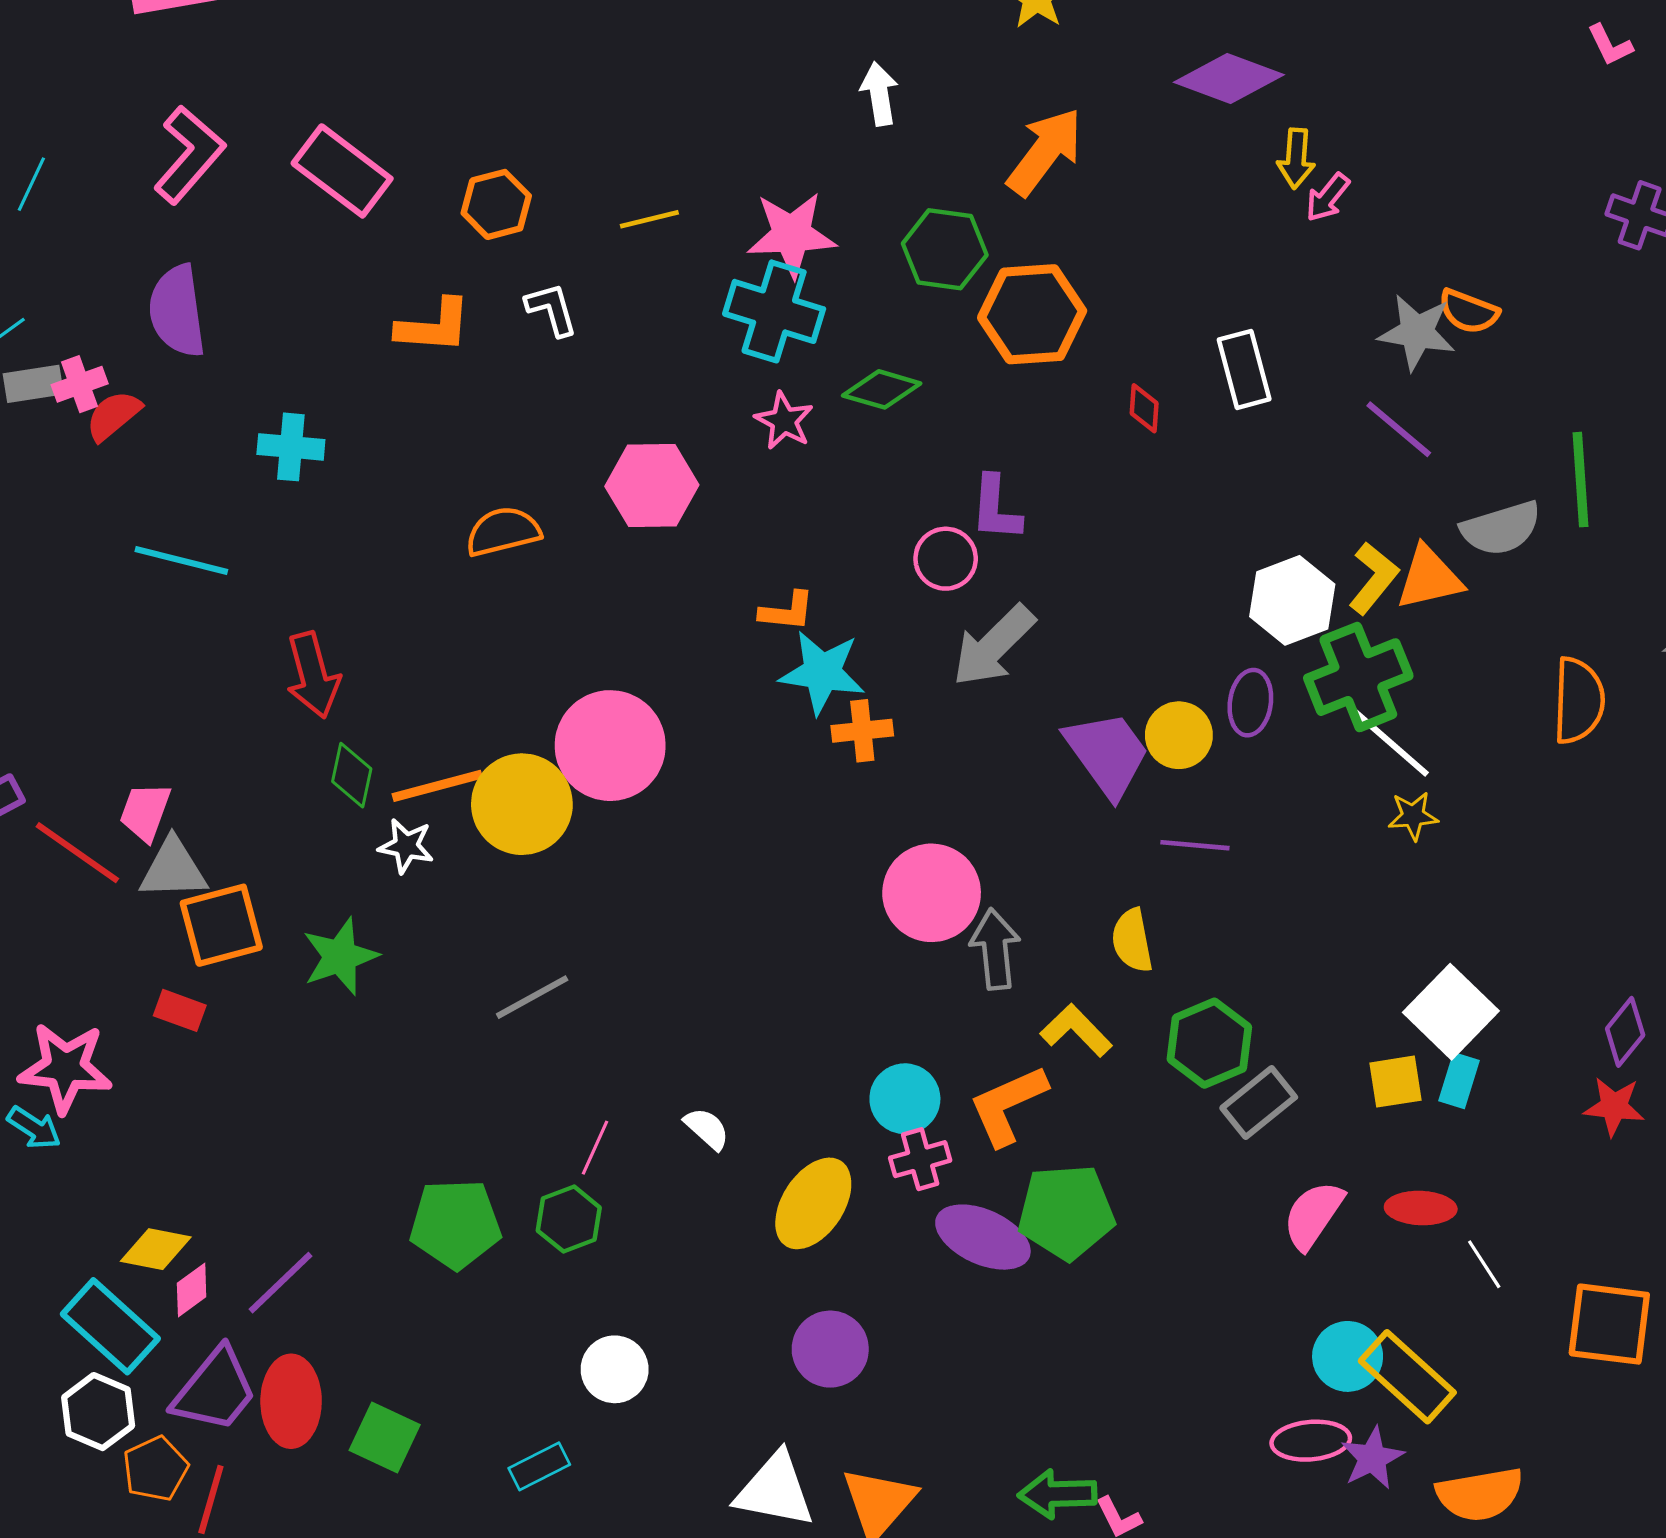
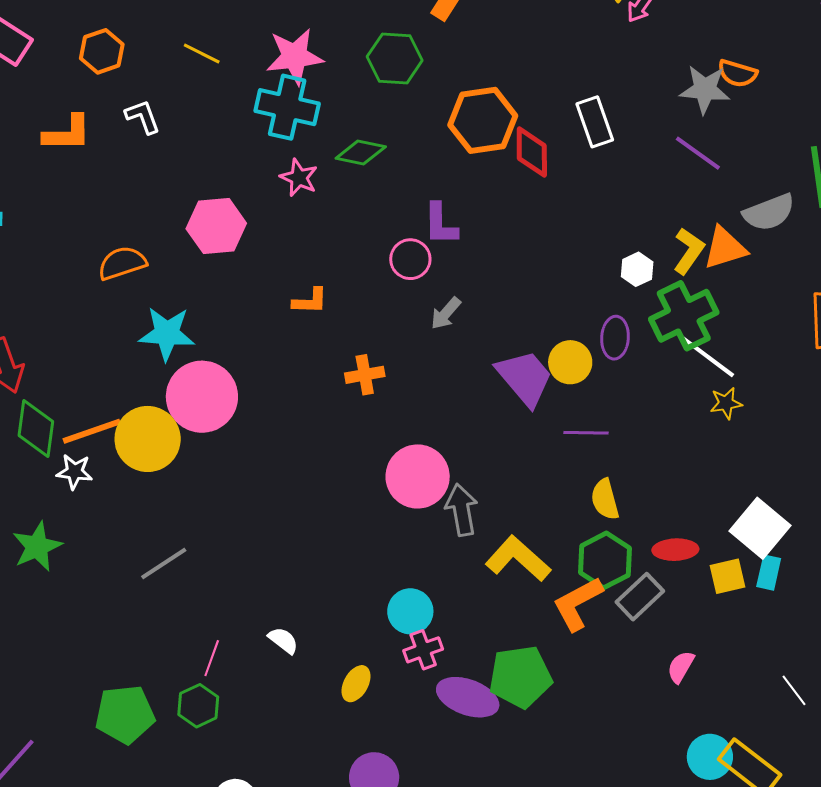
yellow line: (649, 219) -> (202, 54), turned 45
orange hexagon: (1032, 314) -> (483, 120), moved
red diamond: (1144, 408) -> (532, 152), size x1.6
white hexagon: (1292, 600) -> (637, 269), size x0.6
gray arrow: (994, 646) -> (446, 313), size x0.6
cyan star: (822, 672) -> (167, 334), moved
green diamond: (352, 775) -> (36, 428), size x1.4
yellow semicircle: (1132, 941) -> (605, 499), moved
yellow L-shape: (1076, 1030) -> (518, 559), size x1.4
orange L-shape: (1008, 1105) -> (578, 604), moved
yellow ellipse: (813, 1203) -> (356, 684), size x0.6
red ellipse: (1421, 1208) -> (675, 550), moved
pink semicircle: (1313, 1215) -> (681, 667), size x0.7

